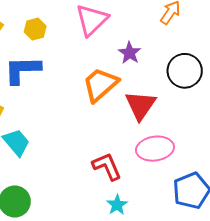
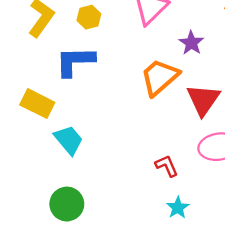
red L-shape: (107, 166) -> (167, 166), size x0.7

